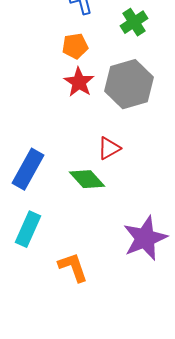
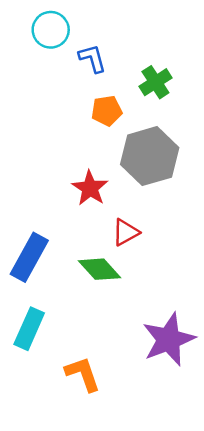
orange pentagon: (75, 46) -> (107, 111), moved
red star: (79, 82) -> (90, 188), moved

